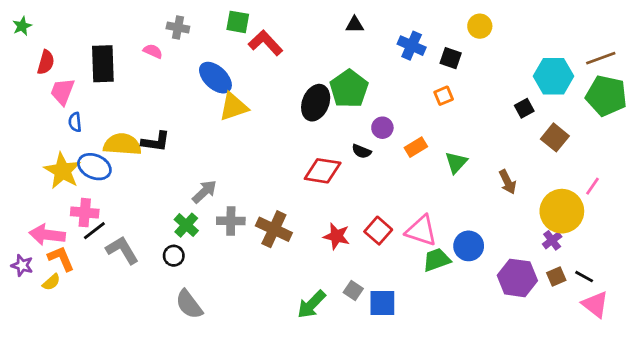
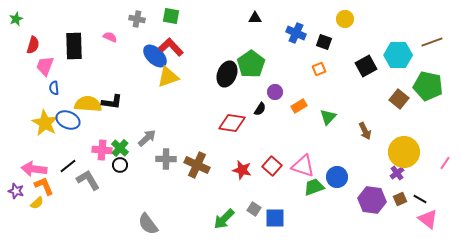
gray cross: (178, 28) -> (137, 19), moved
red L-shape: (266, 43) -> (171, 47), moved
green pentagon: (606, 96) -> (428, 86), moved
black square: (524, 108) -> (366, 66), moved, size x1.5
black semicircle: (362, 151) -> (260, 109), turned -80
pink line: (592, 186) -> (445, 163), moved
pink cross: (85, 213) -> (102, 150), moved
green cross: (186, 225) -> (120, 148), moved
black circle: (174, 256) -> (120, 165), moved
gray semicircle: (189, 304) -> (148, 224), moved

